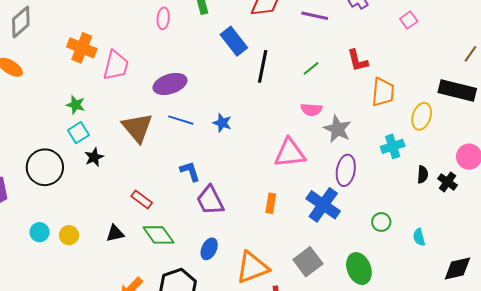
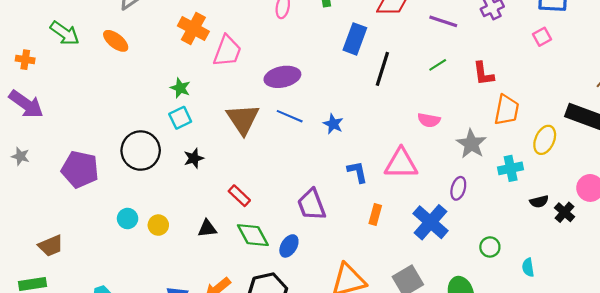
blue rectangle: (234, 41) -> (355, 39), turned 52
green line: (311, 68) -> (438, 65), moved
gray star: (337, 129) -> (471, 144), moved
black star: (94, 157) -> (194, 158), moved
purple ellipse: (346, 170) -> (458, 188), size x0.7
blue L-shape: (190, 171) -> (357, 172), moved
black semicircle: (423, 174) -> (539, 202), turned 66
blue ellipse: (209, 249) -> (289, 246), moved

